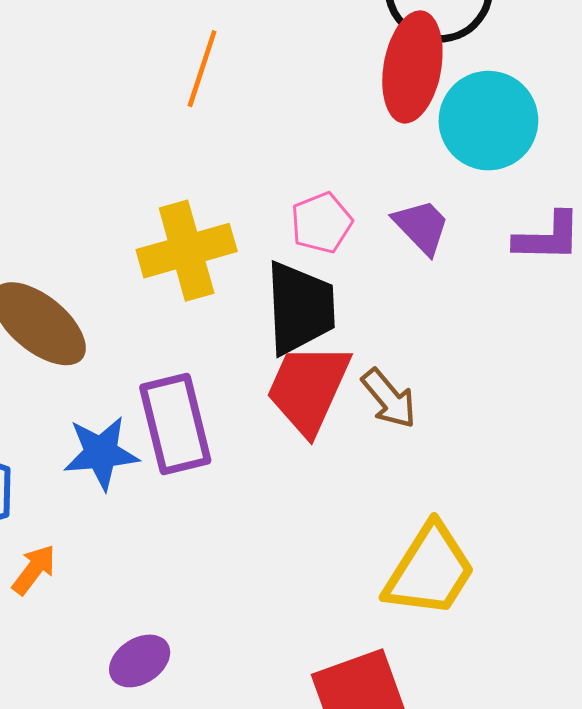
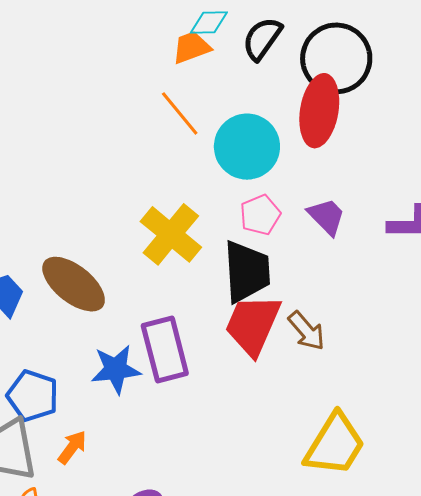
orange line: (202, 69) -> (180, 113), turned -57
cyan circle: (488, 121) -> (247, 147), moved
yellow cross: (187, 251) -> (171, 234), turned -34

